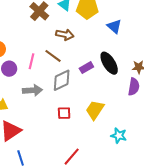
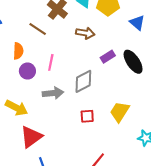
brown line: (53, 56) -> (38, 29), moved
purple rectangle: (86, 68) -> (108, 57), moved

